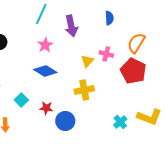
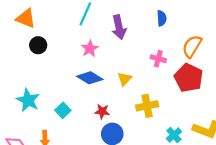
yellow triangle: (87, 61) -> (125, 79), moved
yellow cross: (84, 90) -> (147, 106), moved
red star: (46, 108) -> (102, 111), moved

